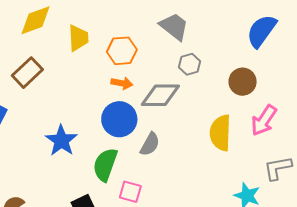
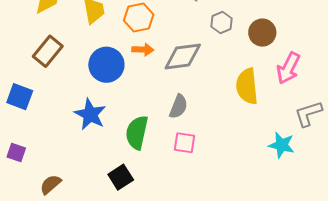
gray hexagon: (190, 64) -> (222, 23), moved
blue circle: (119, 119) -> (106, 65), moved
pink square: (130, 192) -> (185, 143), moved

